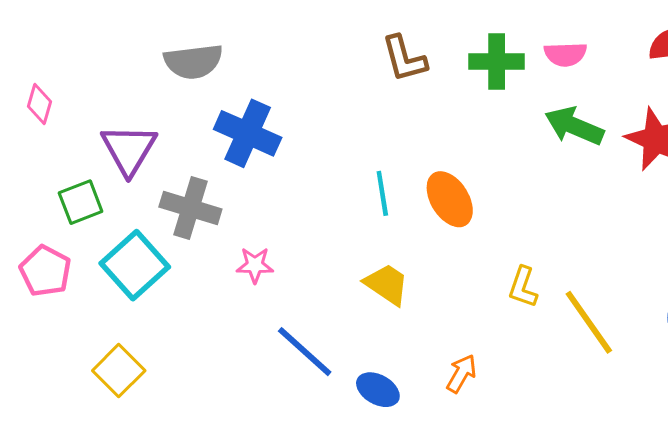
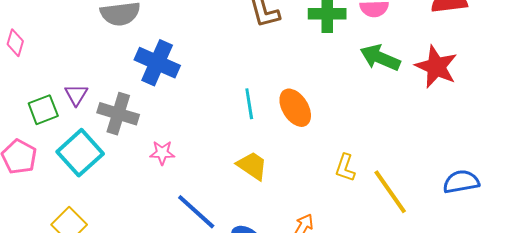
purple triangle: (129, 149) -> (76, 95), moved, size x0.6

